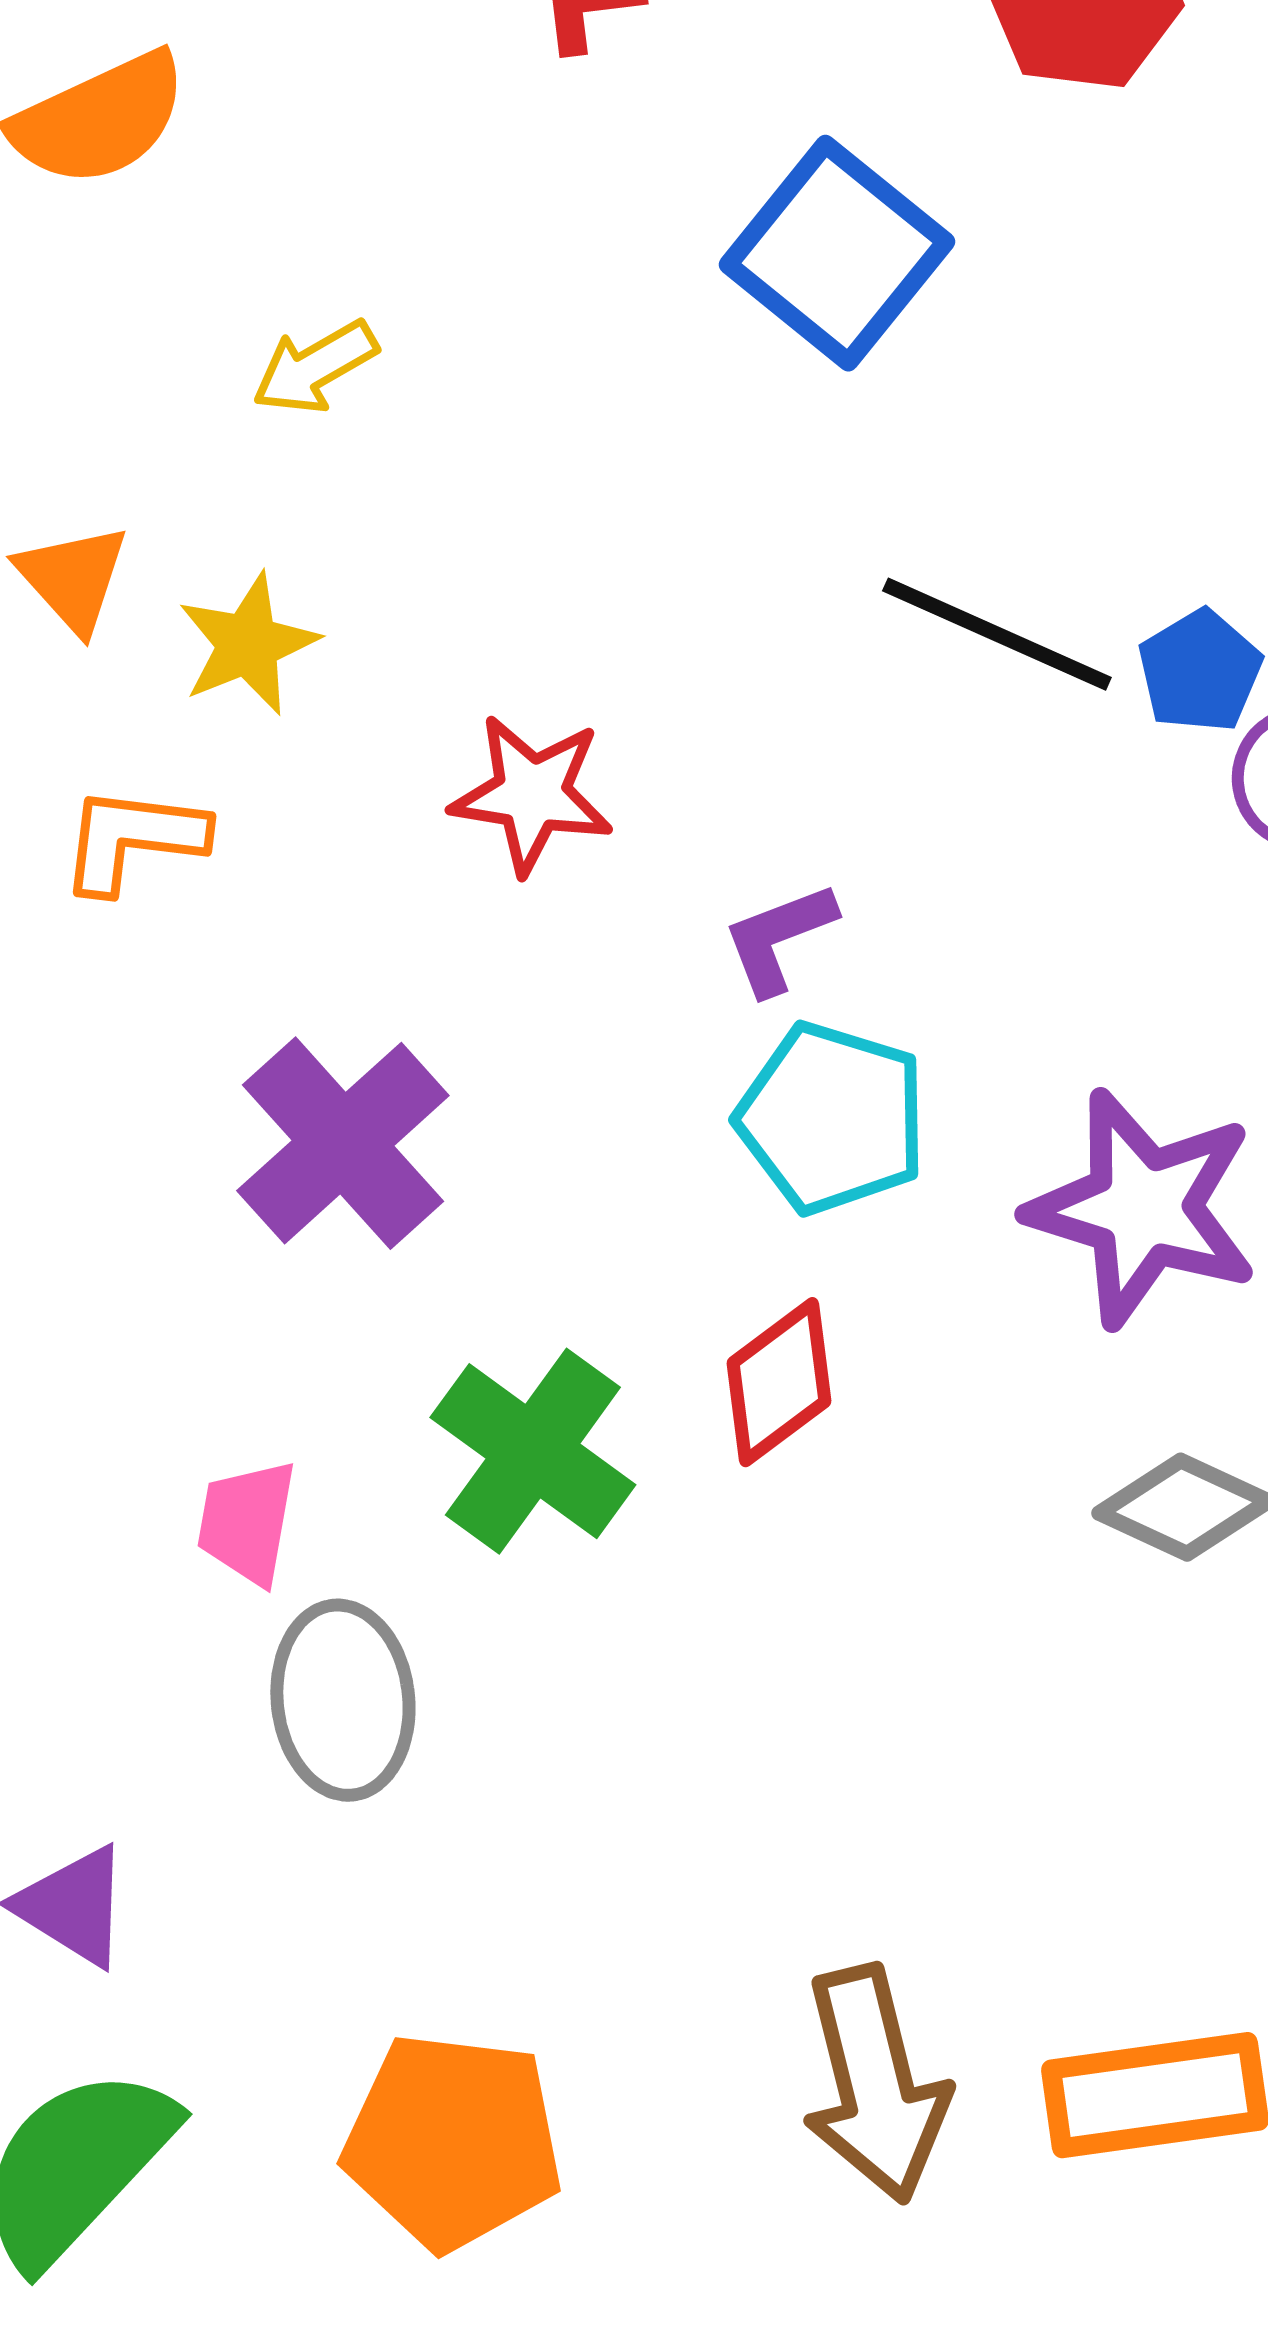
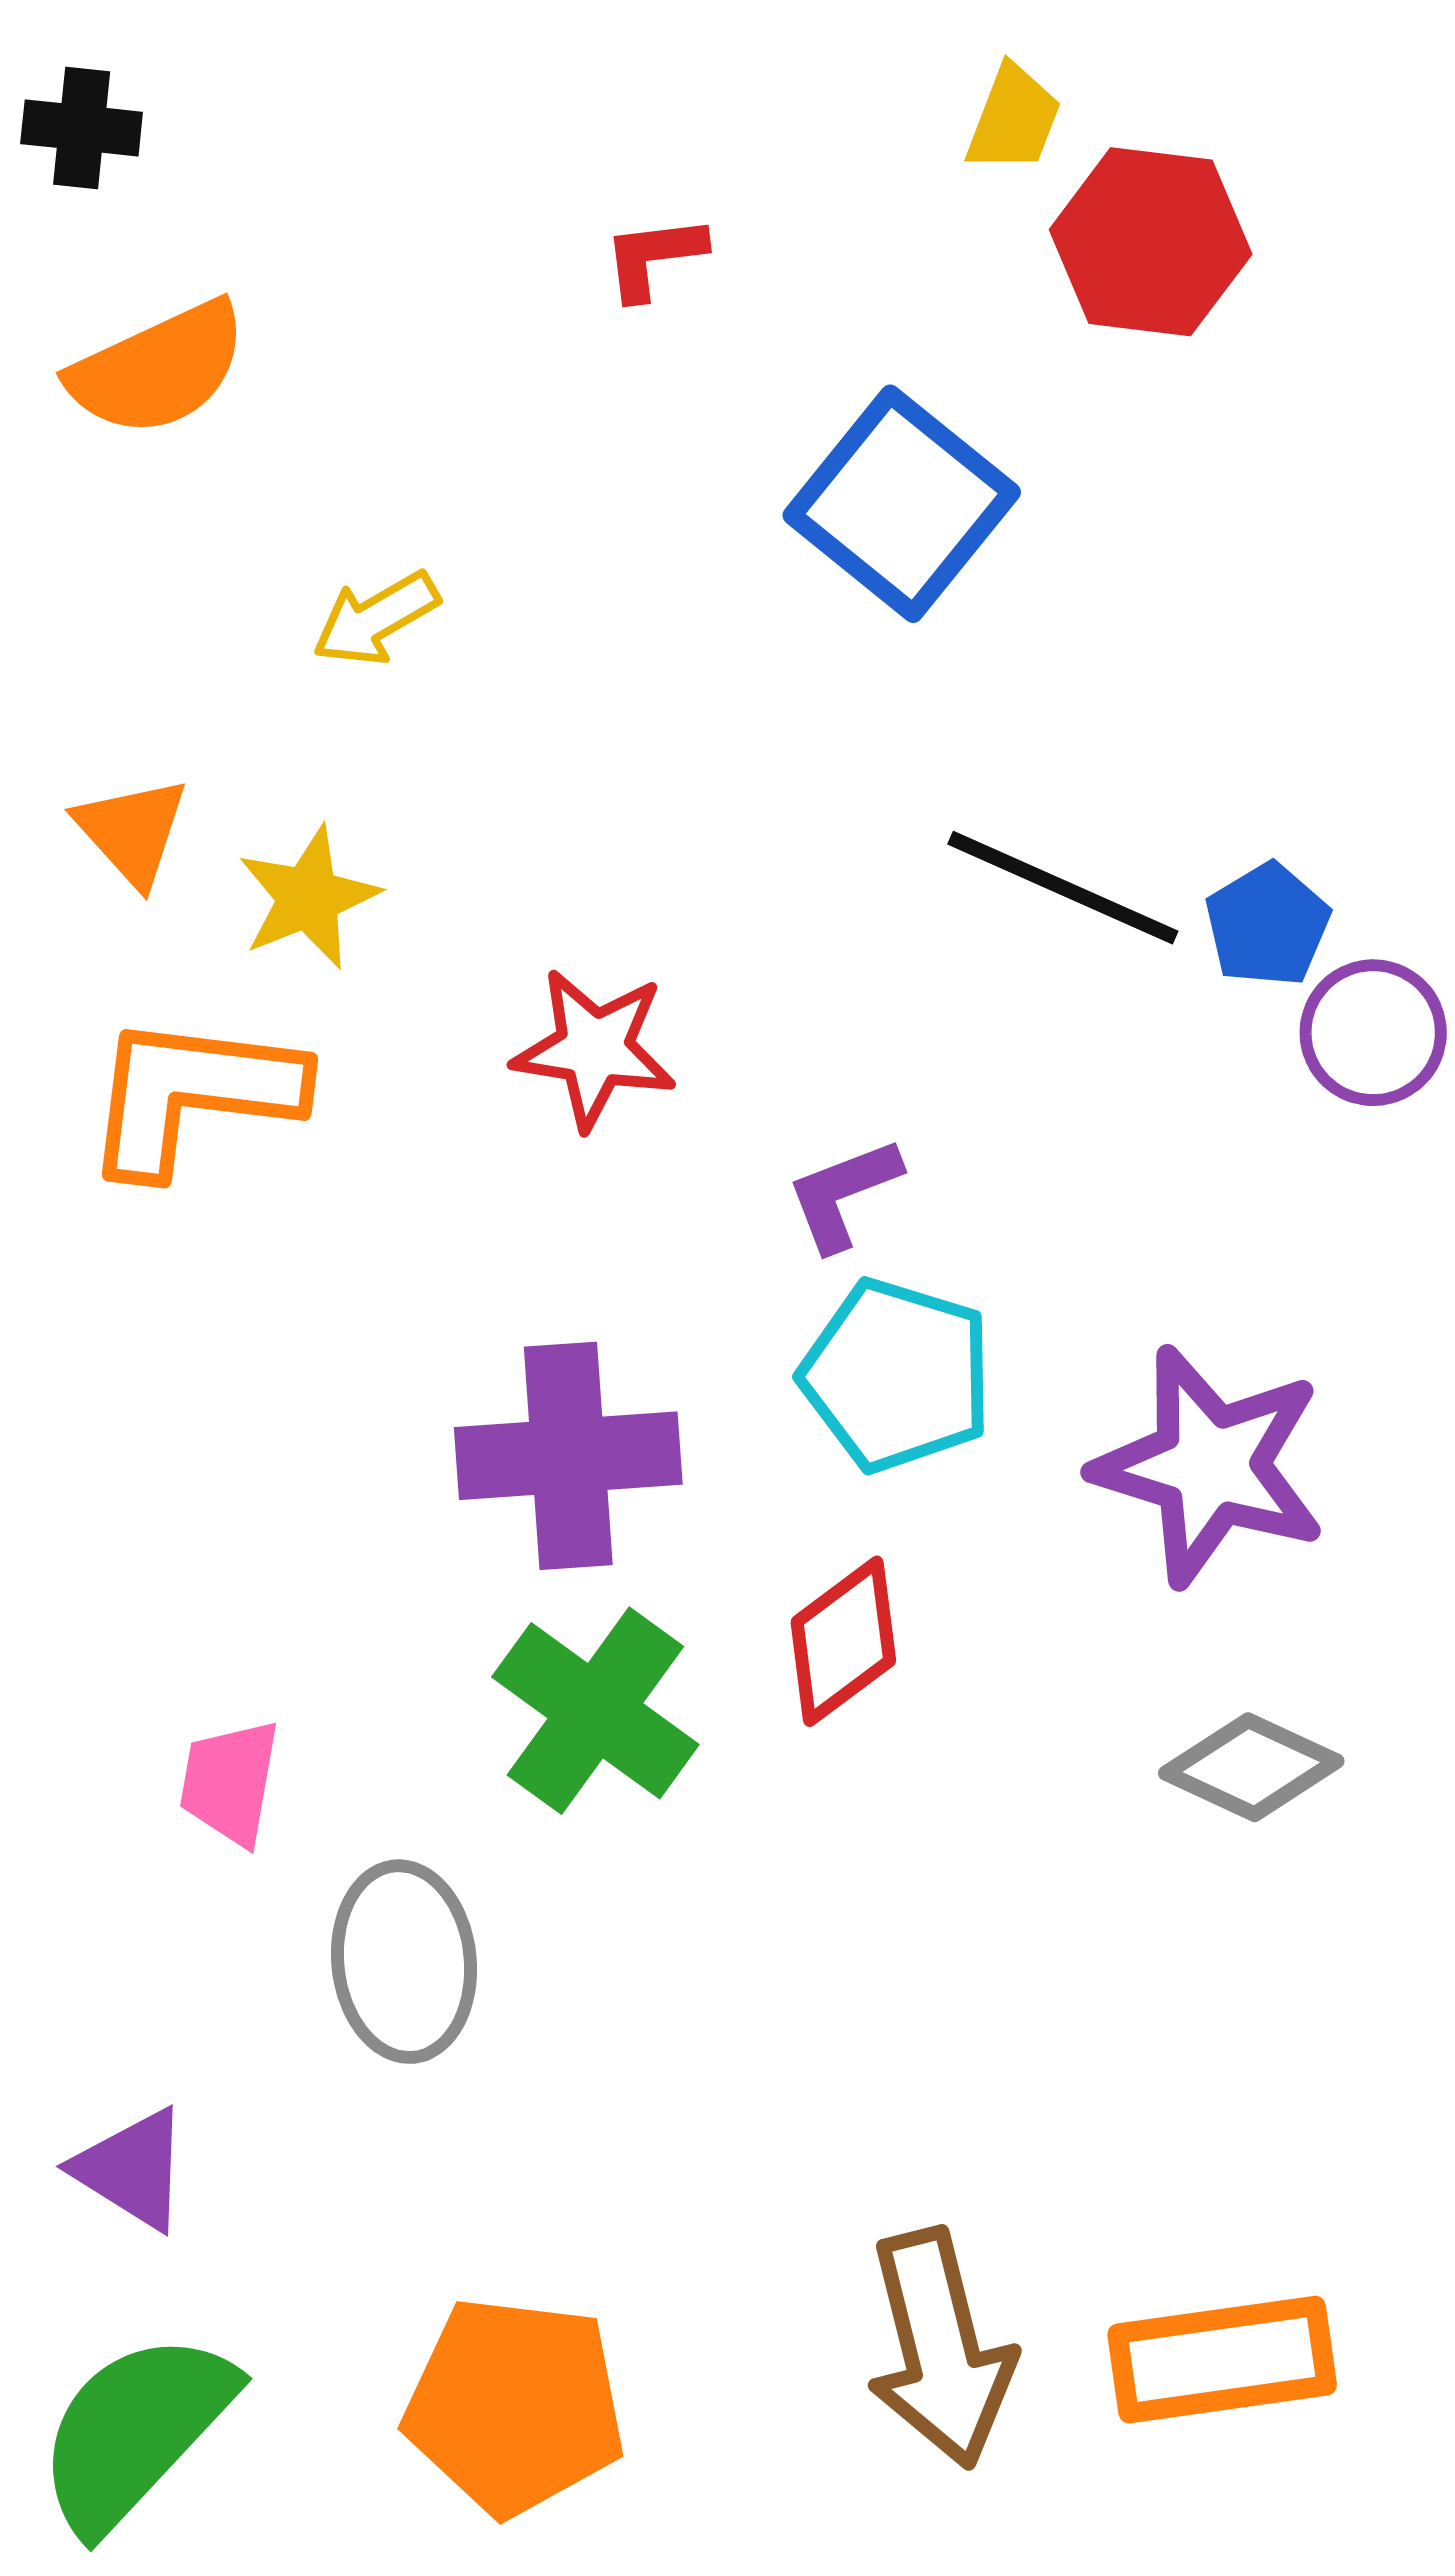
orange L-shape: (133, 839) -> (192, 1094), size x1.5
purple cross: (343, 1143) -> (568, 1456), moved, turned 38
pink trapezoid: (247, 1522) -> (230, 1782), moved

